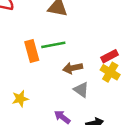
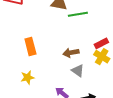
green line: (53, 45) -> (78, 14), moved
orange rectangle: (32, 51) -> (30, 47), moved

